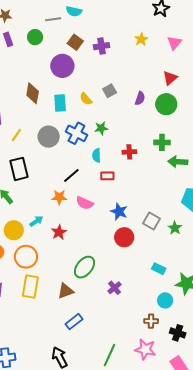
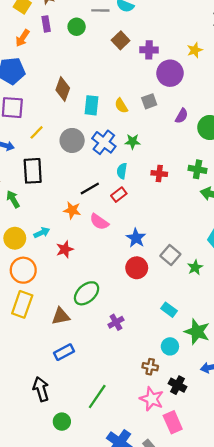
purple circle: (62, 66) -> (170, 73), moved
red rectangle: (107, 176) -> (119, 195), moved, turned -48
pink star: (145, 349) -> (152, 399), moved

